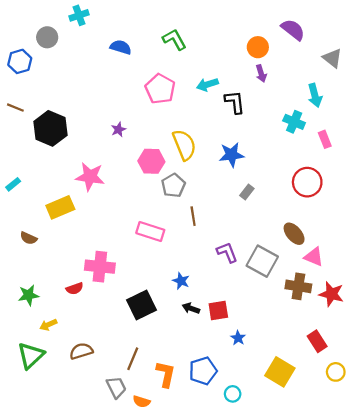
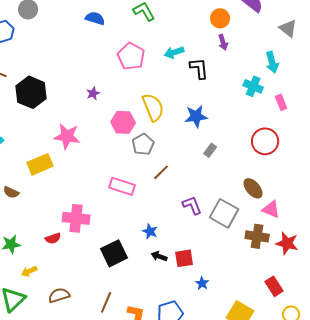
brown line: (193, 216) -> (161, 172), turned 54

